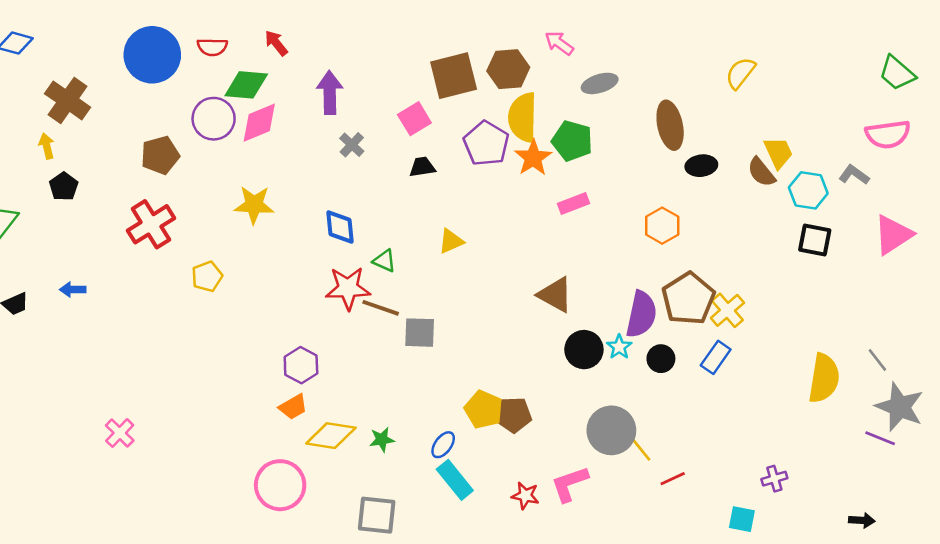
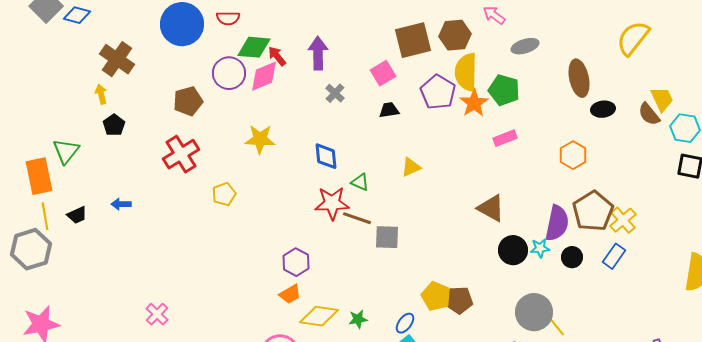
red arrow: (276, 43) -> (277, 56), moved
yellow semicircle: (740, 73) -> (633, 38), size x1.4
cyan star: (619, 347) -> (540, 248), turned 30

